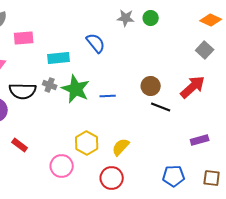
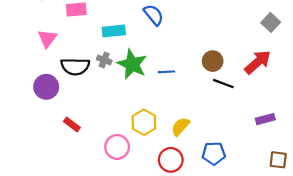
blue pentagon: (174, 176) -> (214, 153), moved

